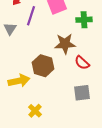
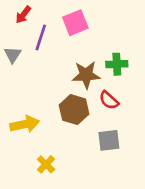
green cross: (84, 20) -> (117, 64), moved
brown hexagon: (43, 66) -> (74, 110), moved

